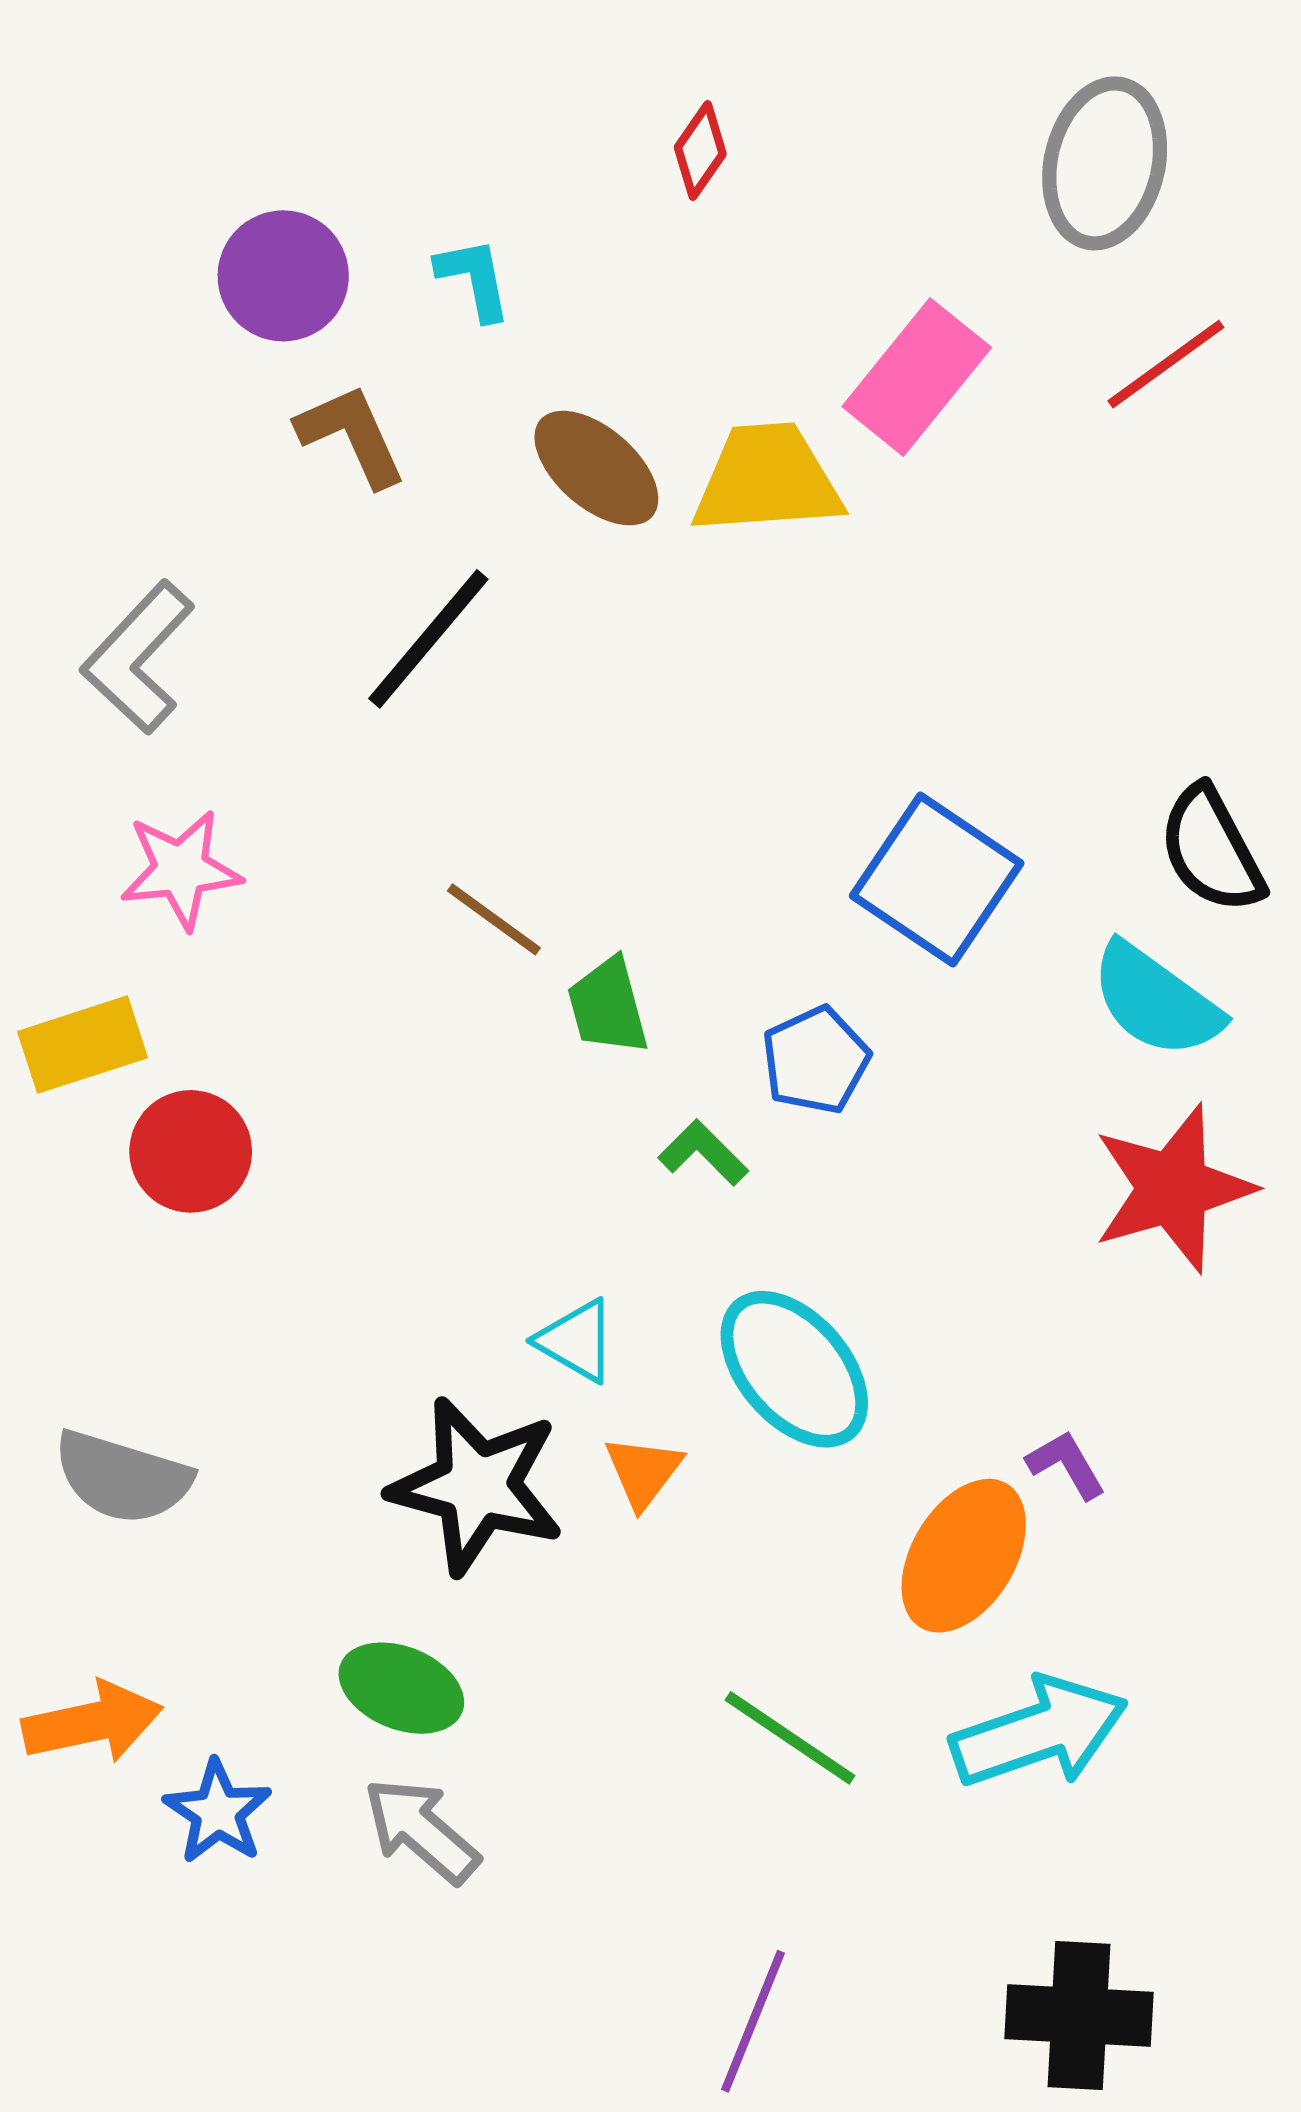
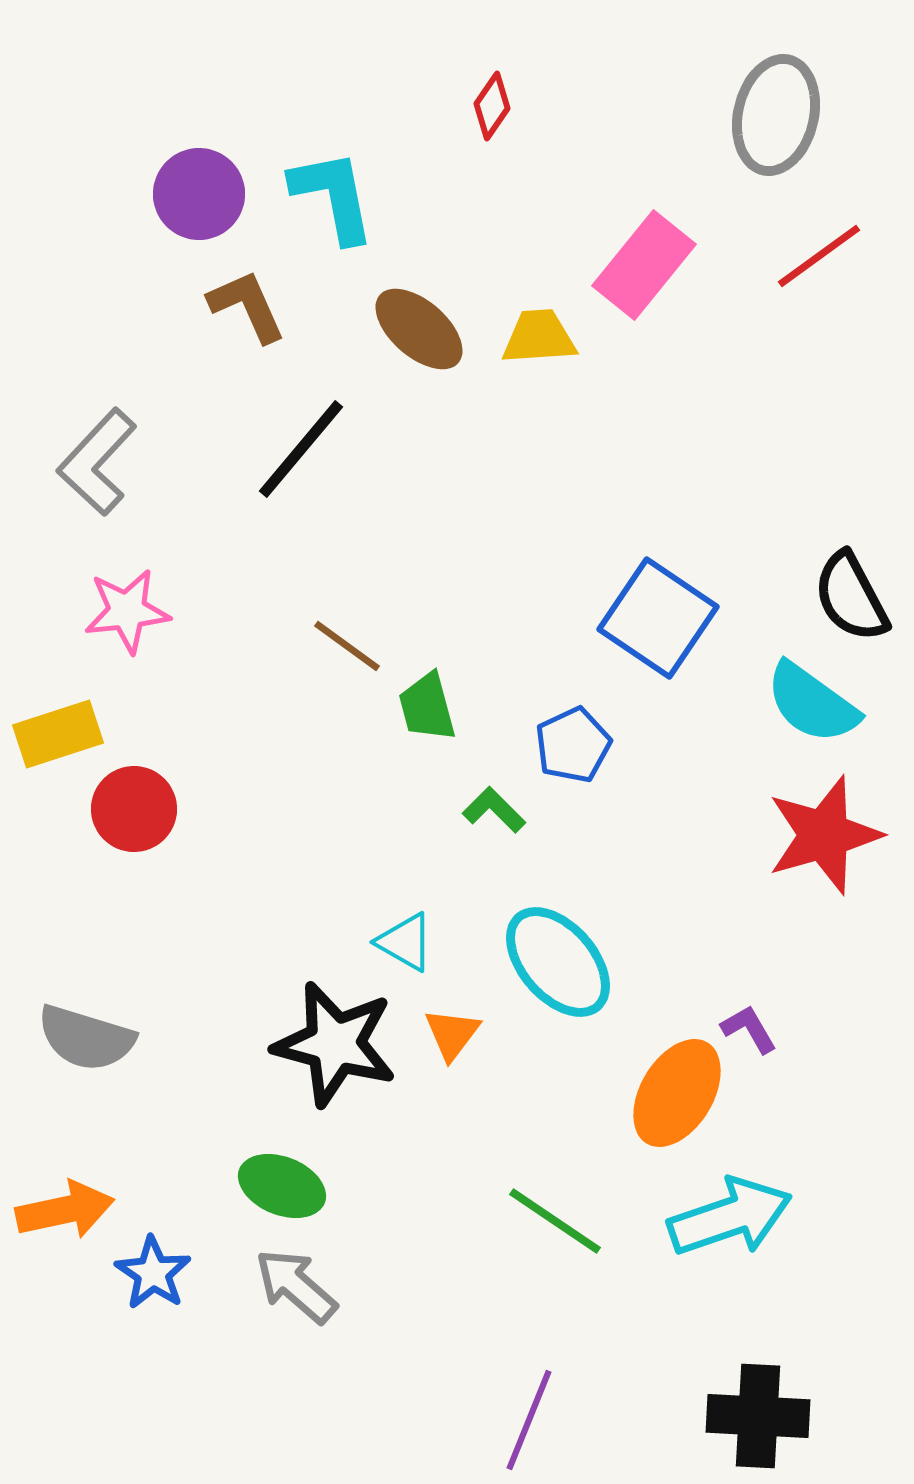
cyan L-shape: (474, 279) -> (333, 196), size x1.6
yellow trapezoid: (767, 479) -> (539, 337), size x0.7

